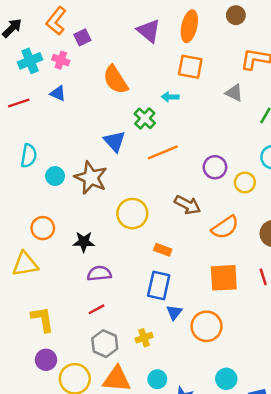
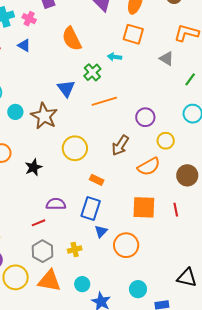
yellow circle: (245, 182) -> (166, 141), moved
brown arrow: (188, 205) -> (120, 145), turned 90
black star: (84, 242) -> (33, 167), turned -30
purple semicircle: (99, 273) -> (56, 204), moved

